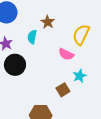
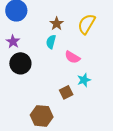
yellow semicircle: (81, 35) -> (87, 24), moved
cyan semicircle: (32, 37) -> (51, 42), moved

